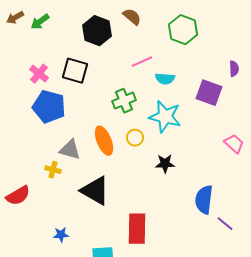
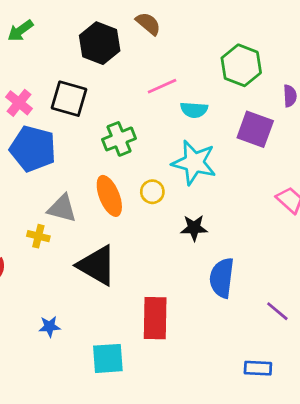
green hexagon: (183, 30) -> (241, 65), moved
green cross: (124, 101) -> (119, 139), moved
blue semicircle: (204, 200) -> (222, 278), moved

